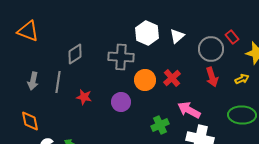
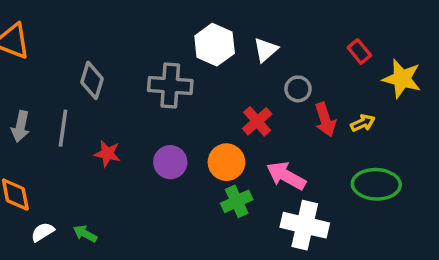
gray circle: (211, 49) -> (298, 89), moved, size x0.6
gray diamond: (75, 54) -> (92, 80), turned -40
yellow arrow: (242, 79) -> (363, 123), moved
orange circle: (145, 80) -> (226, 162), moved

